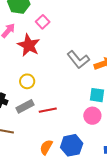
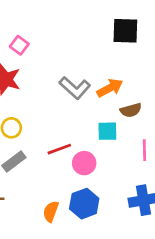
red line: (48, 110) -> (59, 149), moved
pink circle: (92, 116) -> (84, 163), moved

